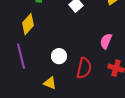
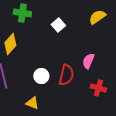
red semicircle: (84, 68) -> (66, 75), moved

